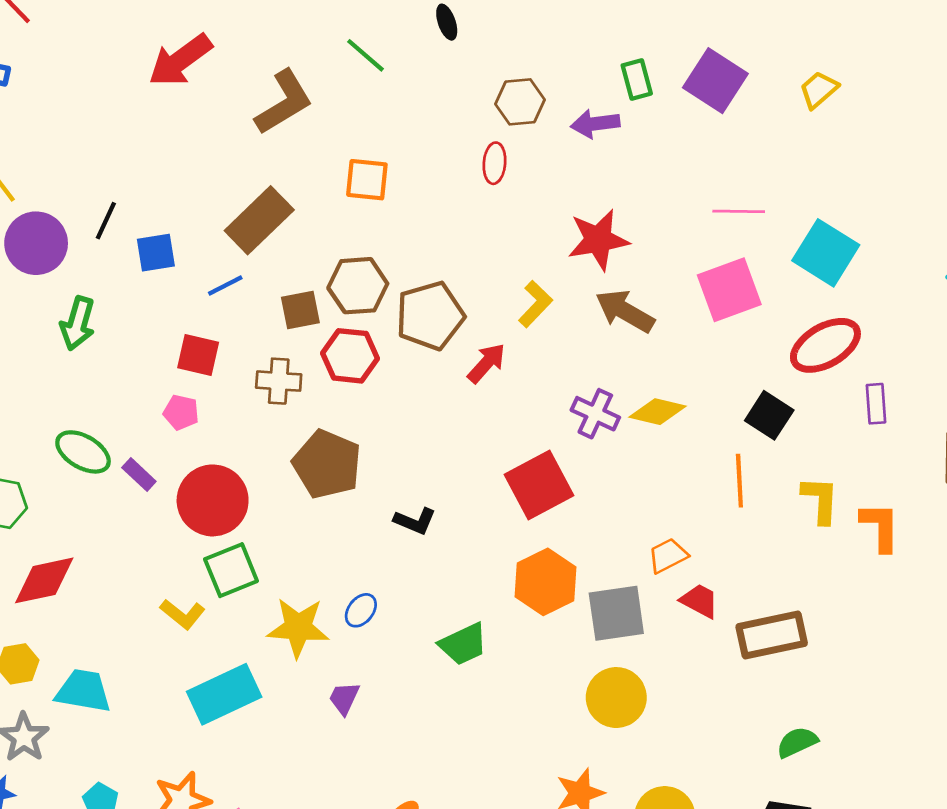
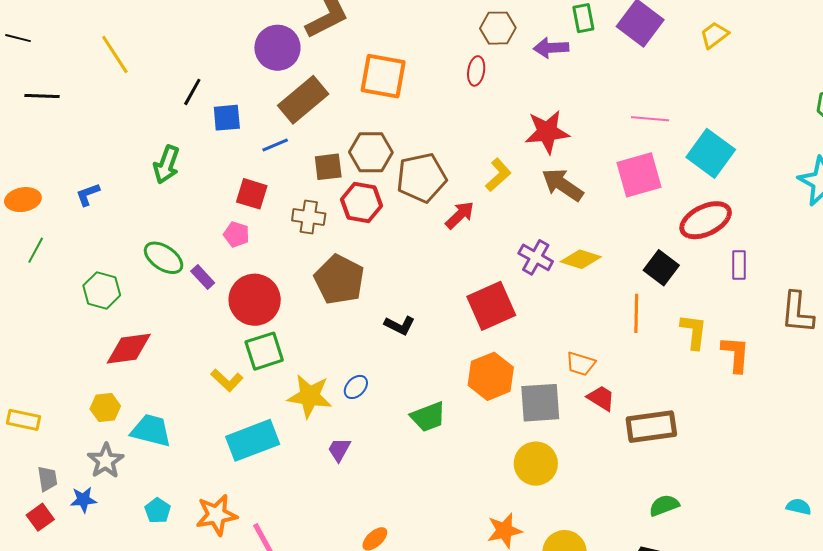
orange square: (367, 180) -> (383, 76), size x1.4
purple circle: (36, 243) -> (277, 48), moved
orange trapezoid: (668, 556) -> (581, 364), turned -140

